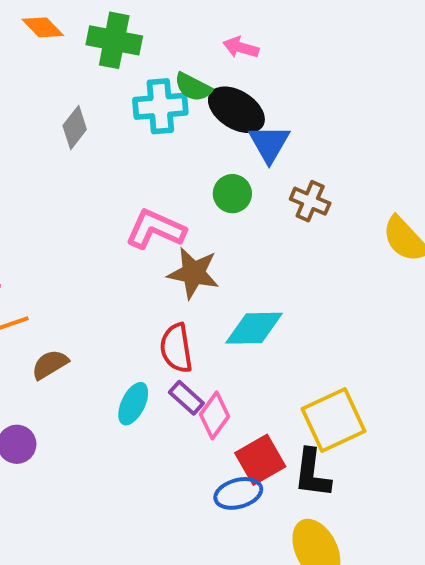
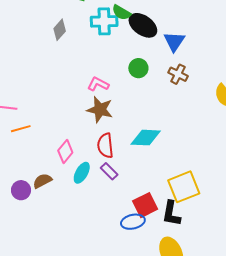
blue triangle: (269, 143) -> (174, 41), moved
pink L-shape: (155, 229) -> (98, 84), size x0.7
brown star: (193, 273) -> (100, 110), moved
brown semicircle: (50, 364) -> (42, 181), moved
pink diamond: (215, 415) -> (65, 152), moved

